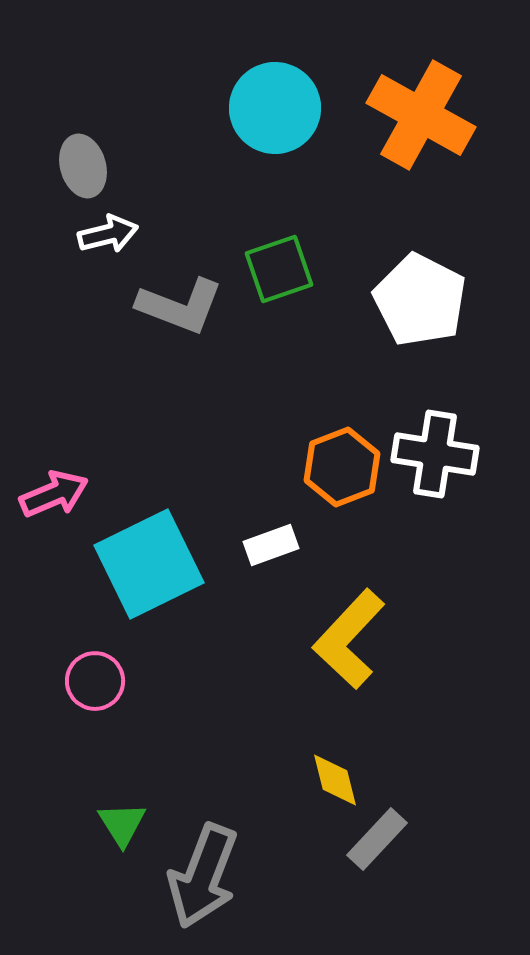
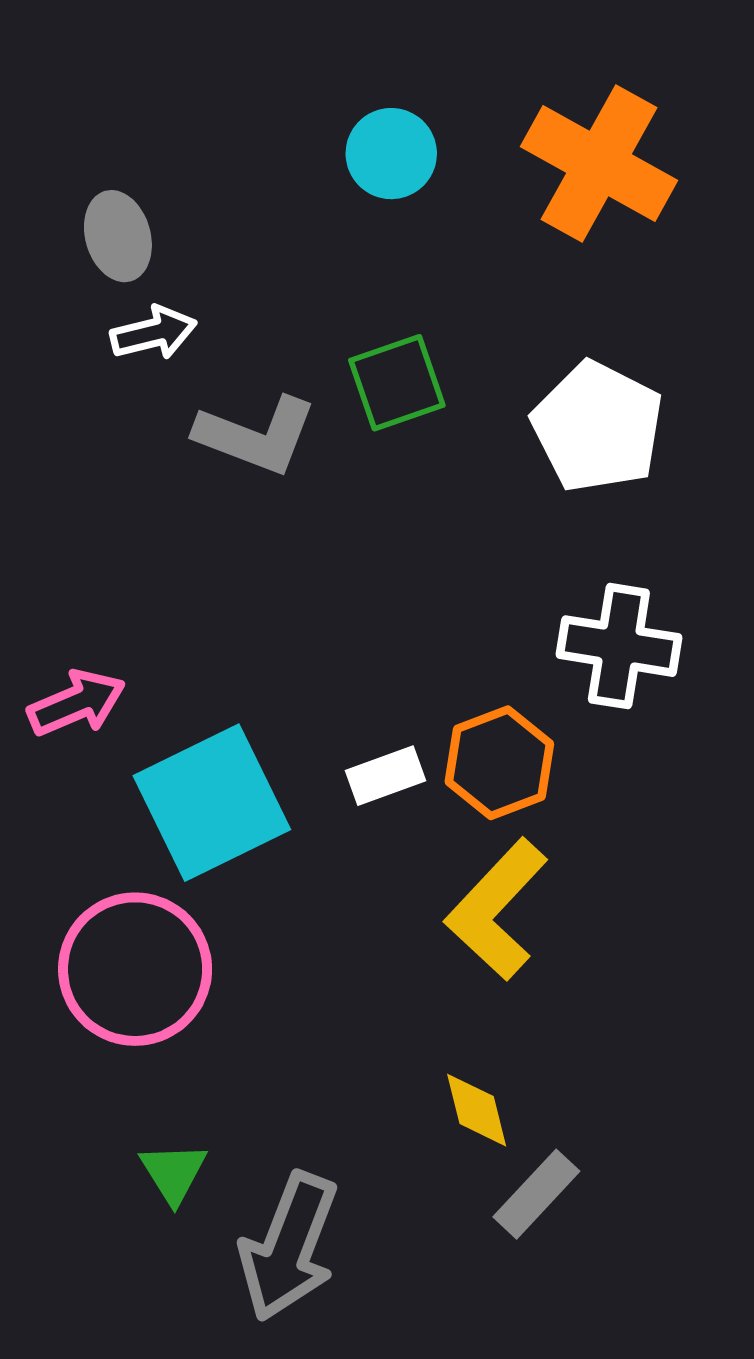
cyan circle: (275, 108) -> (391, 154), size x0.7
orange hexagon: (342, 467) -> (499, 763), moved
pink circle: (95, 681) -> (135, 969), size x1.8

